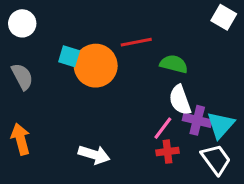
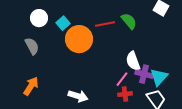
white circle: (22, 23) -> (39, 18), moved
cyan square: (69, 56) -> (63, 23), moved, turned 32
green semicircle: (174, 64) -> (129, 21), moved, turned 36
orange arrow: (21, 139) -> (31, 86), turned 48

